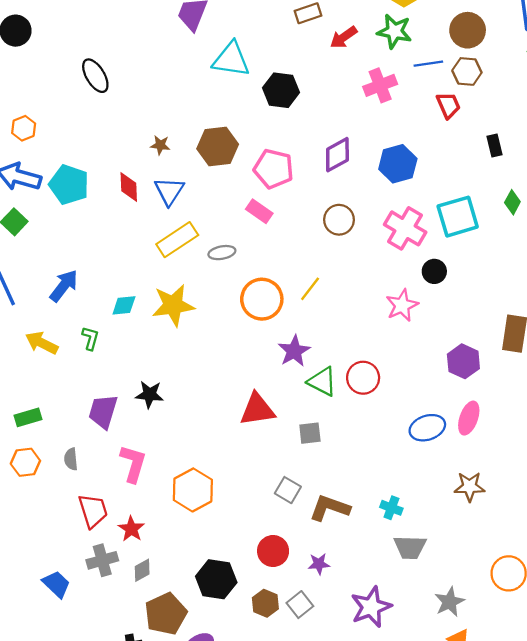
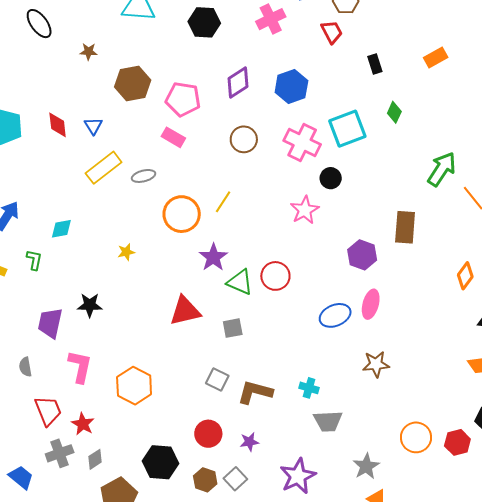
black ellipse: (95, 76) -> (39, 24), moved
black hexagon: (281, 90) -> (204, 22), moved
brown star: (160, 145) -> (89, 52), moved
blue triangle: (169, 191) -> (93, 126), size x0.7
yellow star: (173, 305) -> (126, 252), moved, size x0.5

